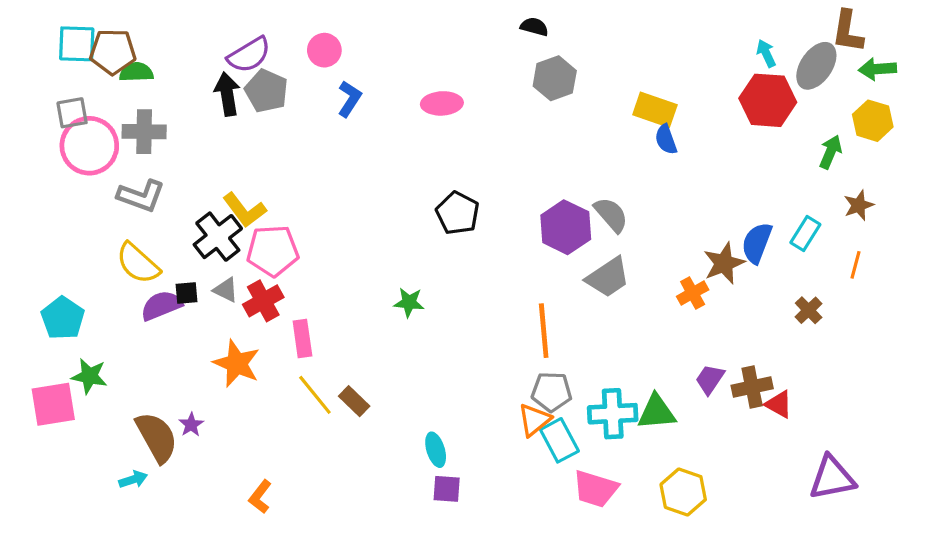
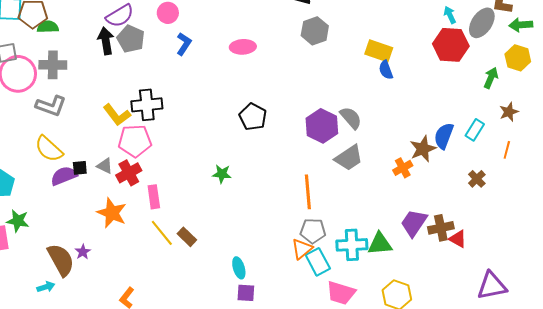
black cross: (218, 237) -> (147, 105), moved, turned 32
purple trapezoid: (710, 379) -> (414, 223), size x1.4

